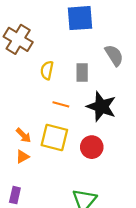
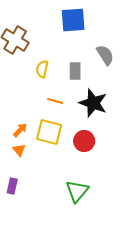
orange arrow: (23, 135) -> (20, 130), turned -91
orange triangle: (22, 157) -> (19, 150), turned -40

